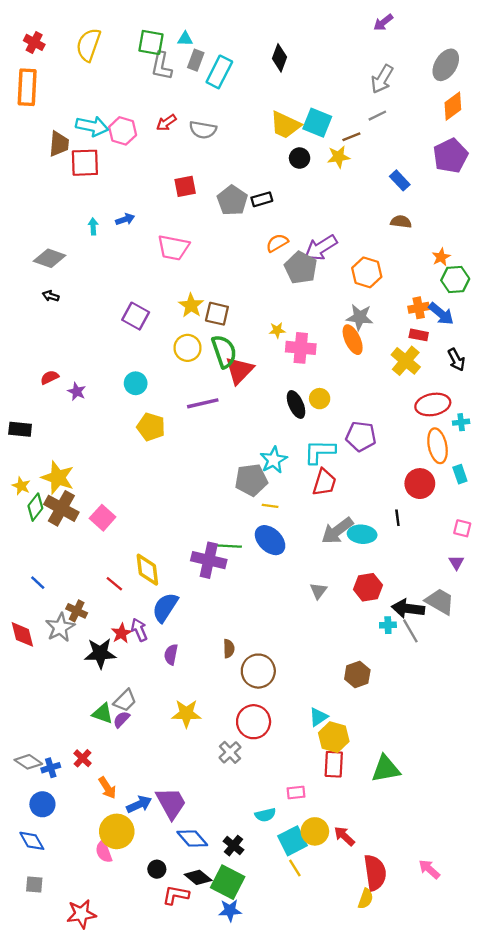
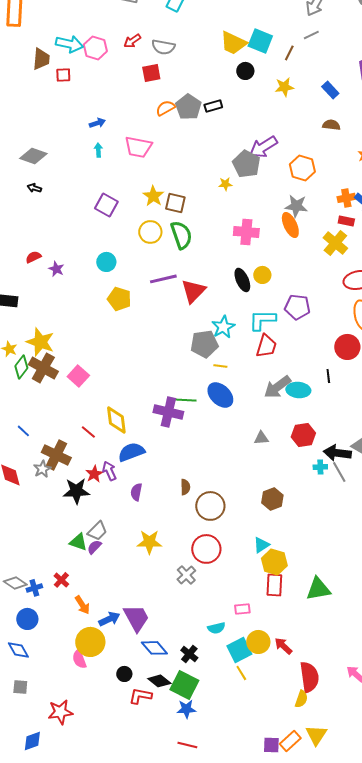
brown line: (351, 137) -> (289, 53), turned -42
yellow star: (338, 157) -> (284, 87), moved
red square: (85, 163) -> (63, 75), size x0.6
red square: (185, 186) -> (151, 73), moved
cyan arrow: (93, 226) -> (98, 150), moved
orange semicircle: (277, 243) -> (165, 108), moved
yellow star: (277, 330) -> (225, 184), moved
red triangle: (239, 370) -> (193, 291), moved
gray triangle: (318, 591) -> (261, 438), turned 49
blue semicircle: (165, 607) -> (131, 452), turned 36
brown cross: (77, 611) -> (56, 455), size x1.6
gray star: (60, 627) -> (42, 469), size x0.7
brown hexagon: (357, 675) -> (272, 499), moved

